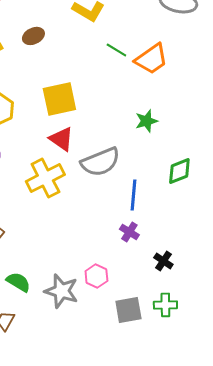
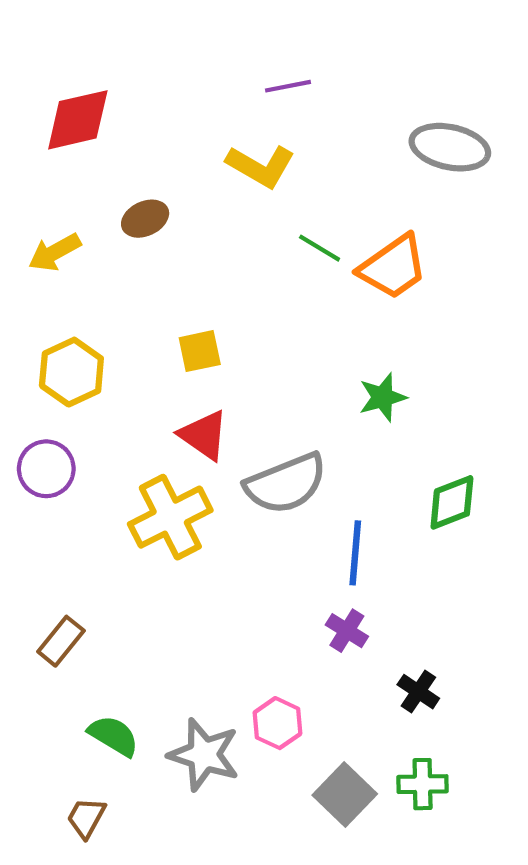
yellow square: (59, 99) -> (200, 351), size x0.6
gray square: (128, 310) -> (345, 795), turned -36

